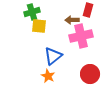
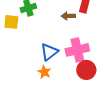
yellow square: (39, 26) -> (11, 22), moved
pink cross: (81, 36) -> (77, 50), moved

